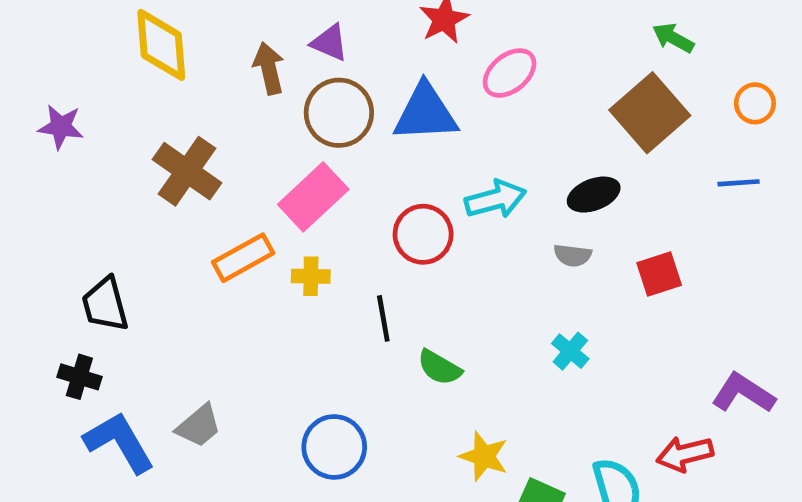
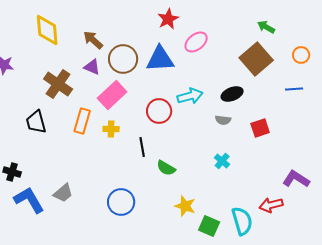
purple triangle: (330, 43) -> (92, 67), moved
brown arrow: (269, 68) -> (93, 40), turned -35
orange rectangle: (243, 258) -> (82, 121), turned -45
black trapezoid: (105, 304) -> (36, 122), moved

